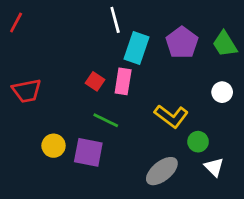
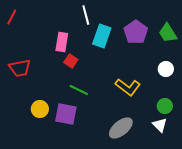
pink rectangle: (123, 81) -> (62, 42), moved
green circle: (198, 142) -> (165, 106), moved

